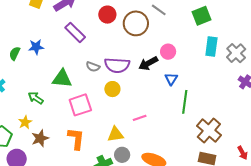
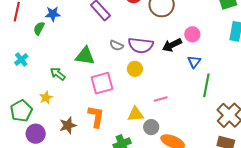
blue star: (36, 47) -> (53, 14), moved
brown star: (40, 138) -> (68, 125), moved
gray circle: (122, 155) -> (151, 127), moved

